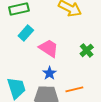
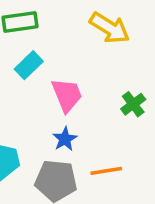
pink trapezoid: (49, 48) -> (67, 95), turned 30

